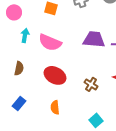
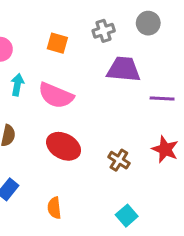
purple trapezoid: (94, 39) -> (124, 69), moved
orange semicircle: (55, 107) -> (54, 208), moved

